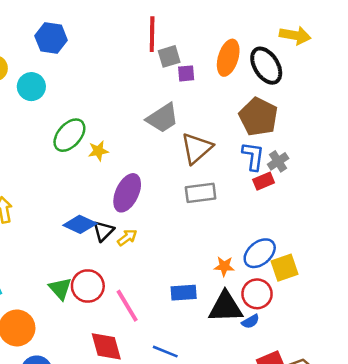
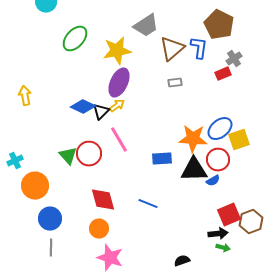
yellow star: (98, 151) -> (117, 51), moved, size x1.8
blue L-shape: (253, 156) -> (199, 48), moved
gray rectangle: (201, 193) -> (175, 83), size x0.6
yellow arrow: (127, 237) -> (117, 106), moved
orange star: (224, 266) -> (193, 139), size x1.8
pink line: (127, 306) -> (119, 140), moved

